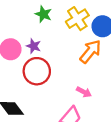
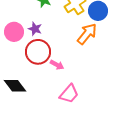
pink arrow: (84, 92) -> (57, 65), moved

